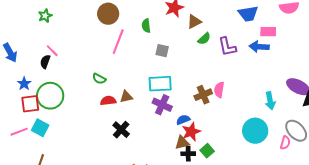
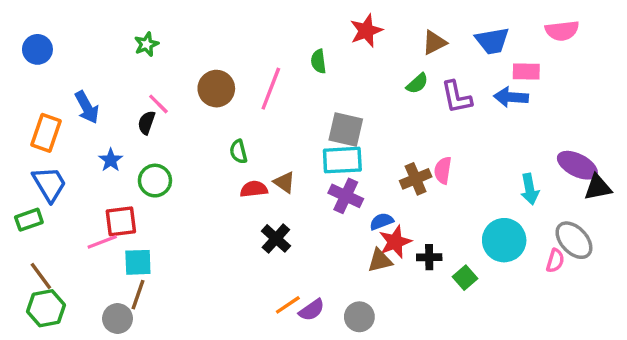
brown circle: (108, 14) -> (216, 89), moved
brown triangle: (194, 22) -> (434, 43), moved
gray square: (162, 51) -> (346, 129), moved, size x1.5
green semicircle: (99, 79) -> (238, 152), turned 48
green circle: (50, 96) -> (155, 181), size x0.7
brown triangle: (126, 97) -> (284, 182), turned 48
red square: (30, 104) -> (121, 221), moved
cyan square: (40, 128) -> (138, 262), moved, turned -30
green square: (207, 151) -> (465, 278), moved
black cross: (188, 154) -> (429, 257), moved

